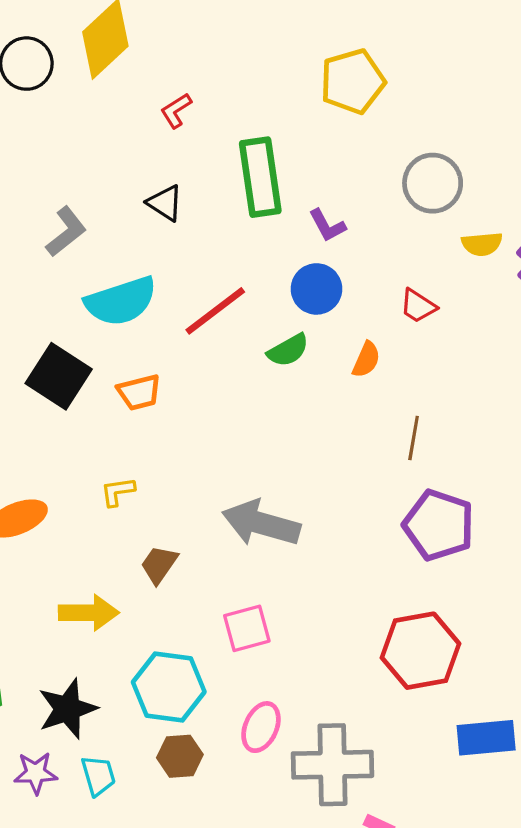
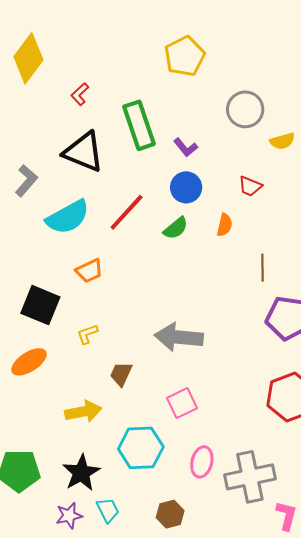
black triangle: (165, 203) -> (84, 152), size x1.8
black square: (59, 376) -> (40, 305), moved
brown hexagon: (180, 756) -> (170, 514), moved

